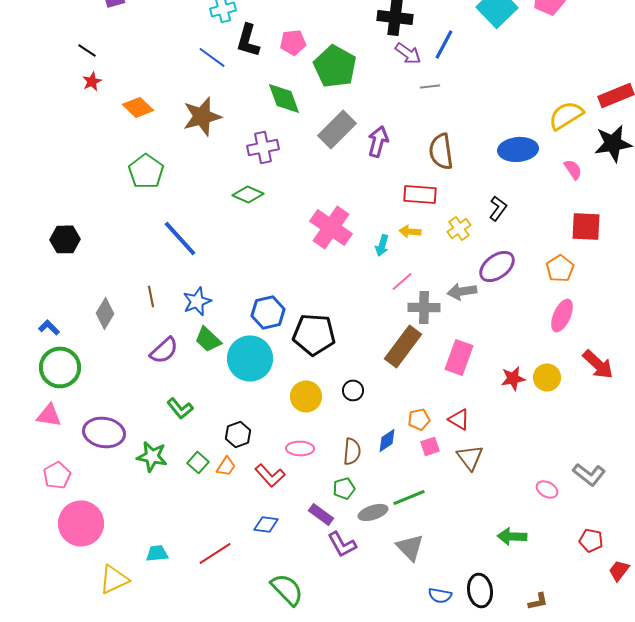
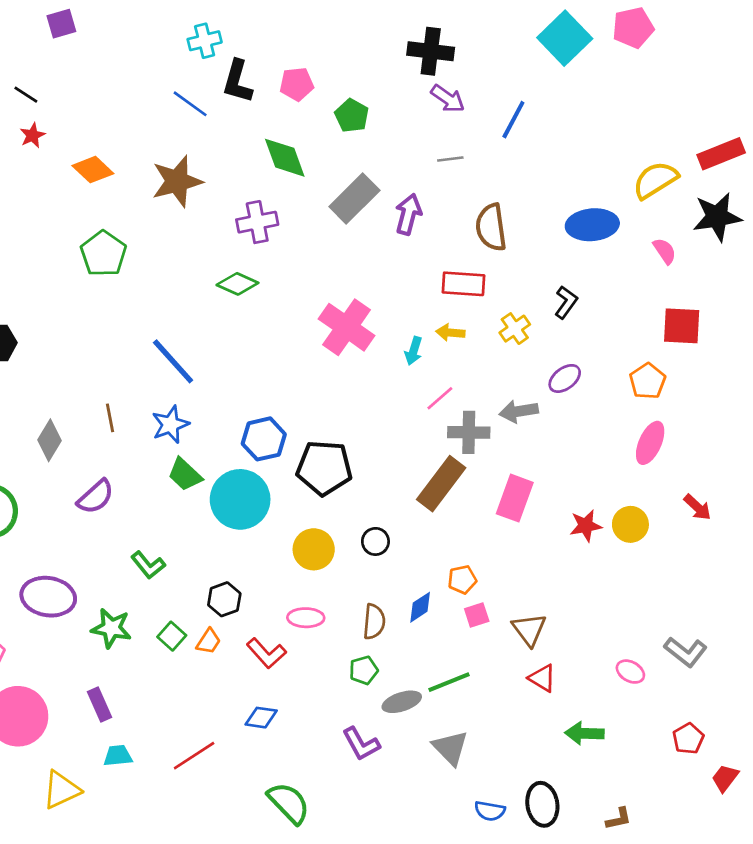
blue line: (444, 44) -> (513, 120), moved
green pentagon: (335, 66) -> (352, 116), size x0.6
gray line: (430, 86) -> (450, 159), moved
blue line: (180, 238) -> (173, 361), moved
purple ellipse: (497, 266) -> (565, 378), size x0.7
purple semicircle: (164, 350) -> (96, 497), moved
red arrow: (598, 364) -> (697, 507), size x0.7
red triangle: (459, 419) -> (542, 678), moved
purple rectangle: (321, 514) -> (99, 704), moved, turned 30
red pentagon: (591, 540) -> (688, 739), turned 30

